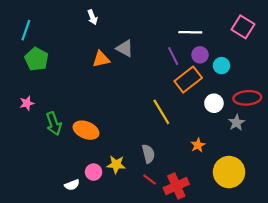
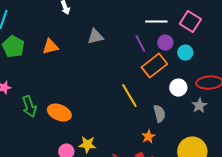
pink square: (243, 27) -> (190, 22), moved
gray triangle: (125, 48) -> (95, 37), turned -42
orange triangle: (101, 59) -> (50, 47), moved
orange star: (198, 145) -> (148, 137), moved
gray semicircle: (148, 154) -> (159, 114), moved

